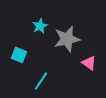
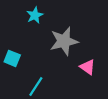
cyan star: (40, 26) -> (35, 15), moved

